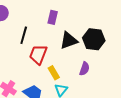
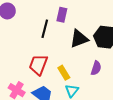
black line: (24, 35) -> (45, 29), moved
red trapezoid: (38, 55) -> (38, 65), moved

